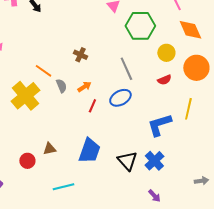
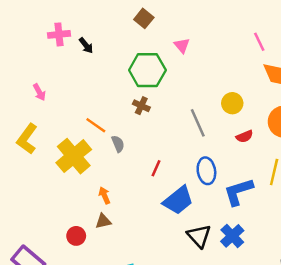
green hexagon: (140, 26) -> (147, 70), moved
yellow circle: (166, 53) -> (232, 103), moved
orange arrow: (84, 87) -> (104, 195), moved, turned -80
blue ellipse: (120, 98) -> (206, 171), moved, turned -70
blue trapezoid: (89, 151) -> (178, 200), moved, turned 32

